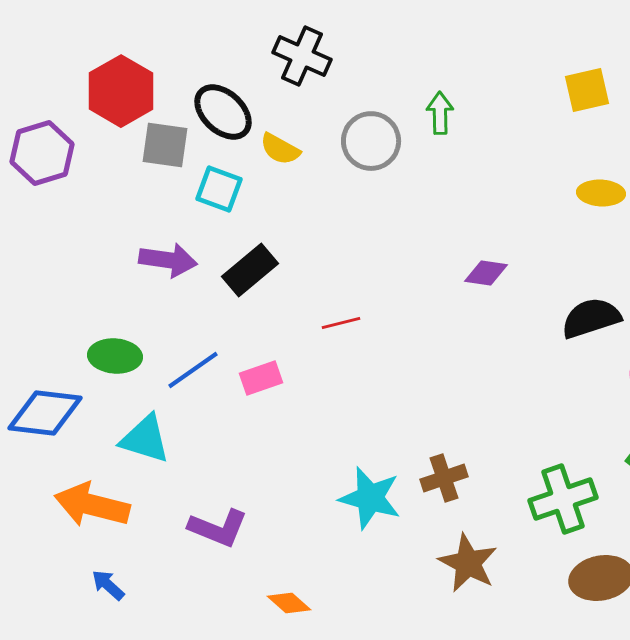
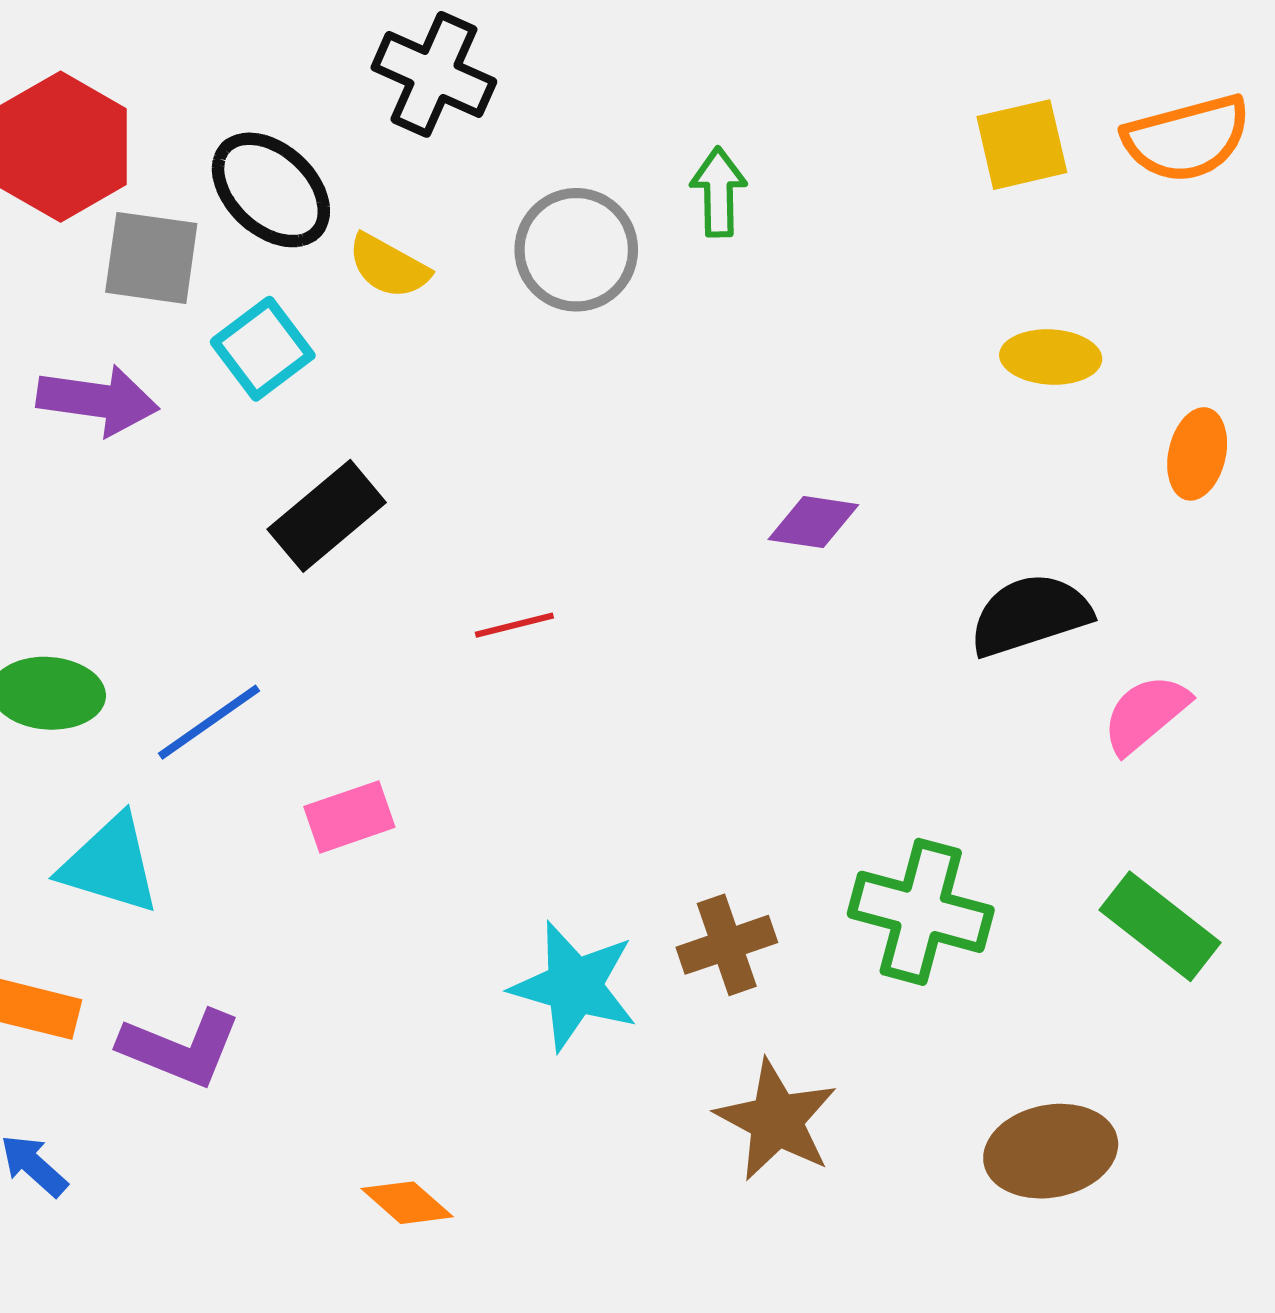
cyan square: (219, 189) -> (263, 349), turned 33
purple arrow: (168, 260) -> (98, 400), moved
pink rectangle: (261, 378) -> (349, 817), moved
green cross: (563, 499) -> (921, 912), moved, turned 34
purple L-shape: (218, 528) -> (180, 1048), moved

